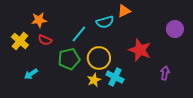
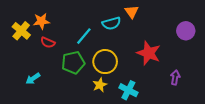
orange triangle: (124, 11) -> (132, 12), turned -40
yellow cross: (20, 41) -> (21, 31), moved
cyan cross: (115, 77) -> (128, 90), moved

